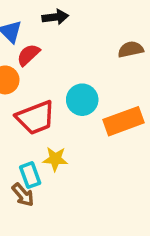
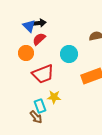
black arrow: (55, 17) -> (39, 23), moved
cyan circle: (82, 100) -> (69, 54), moved

